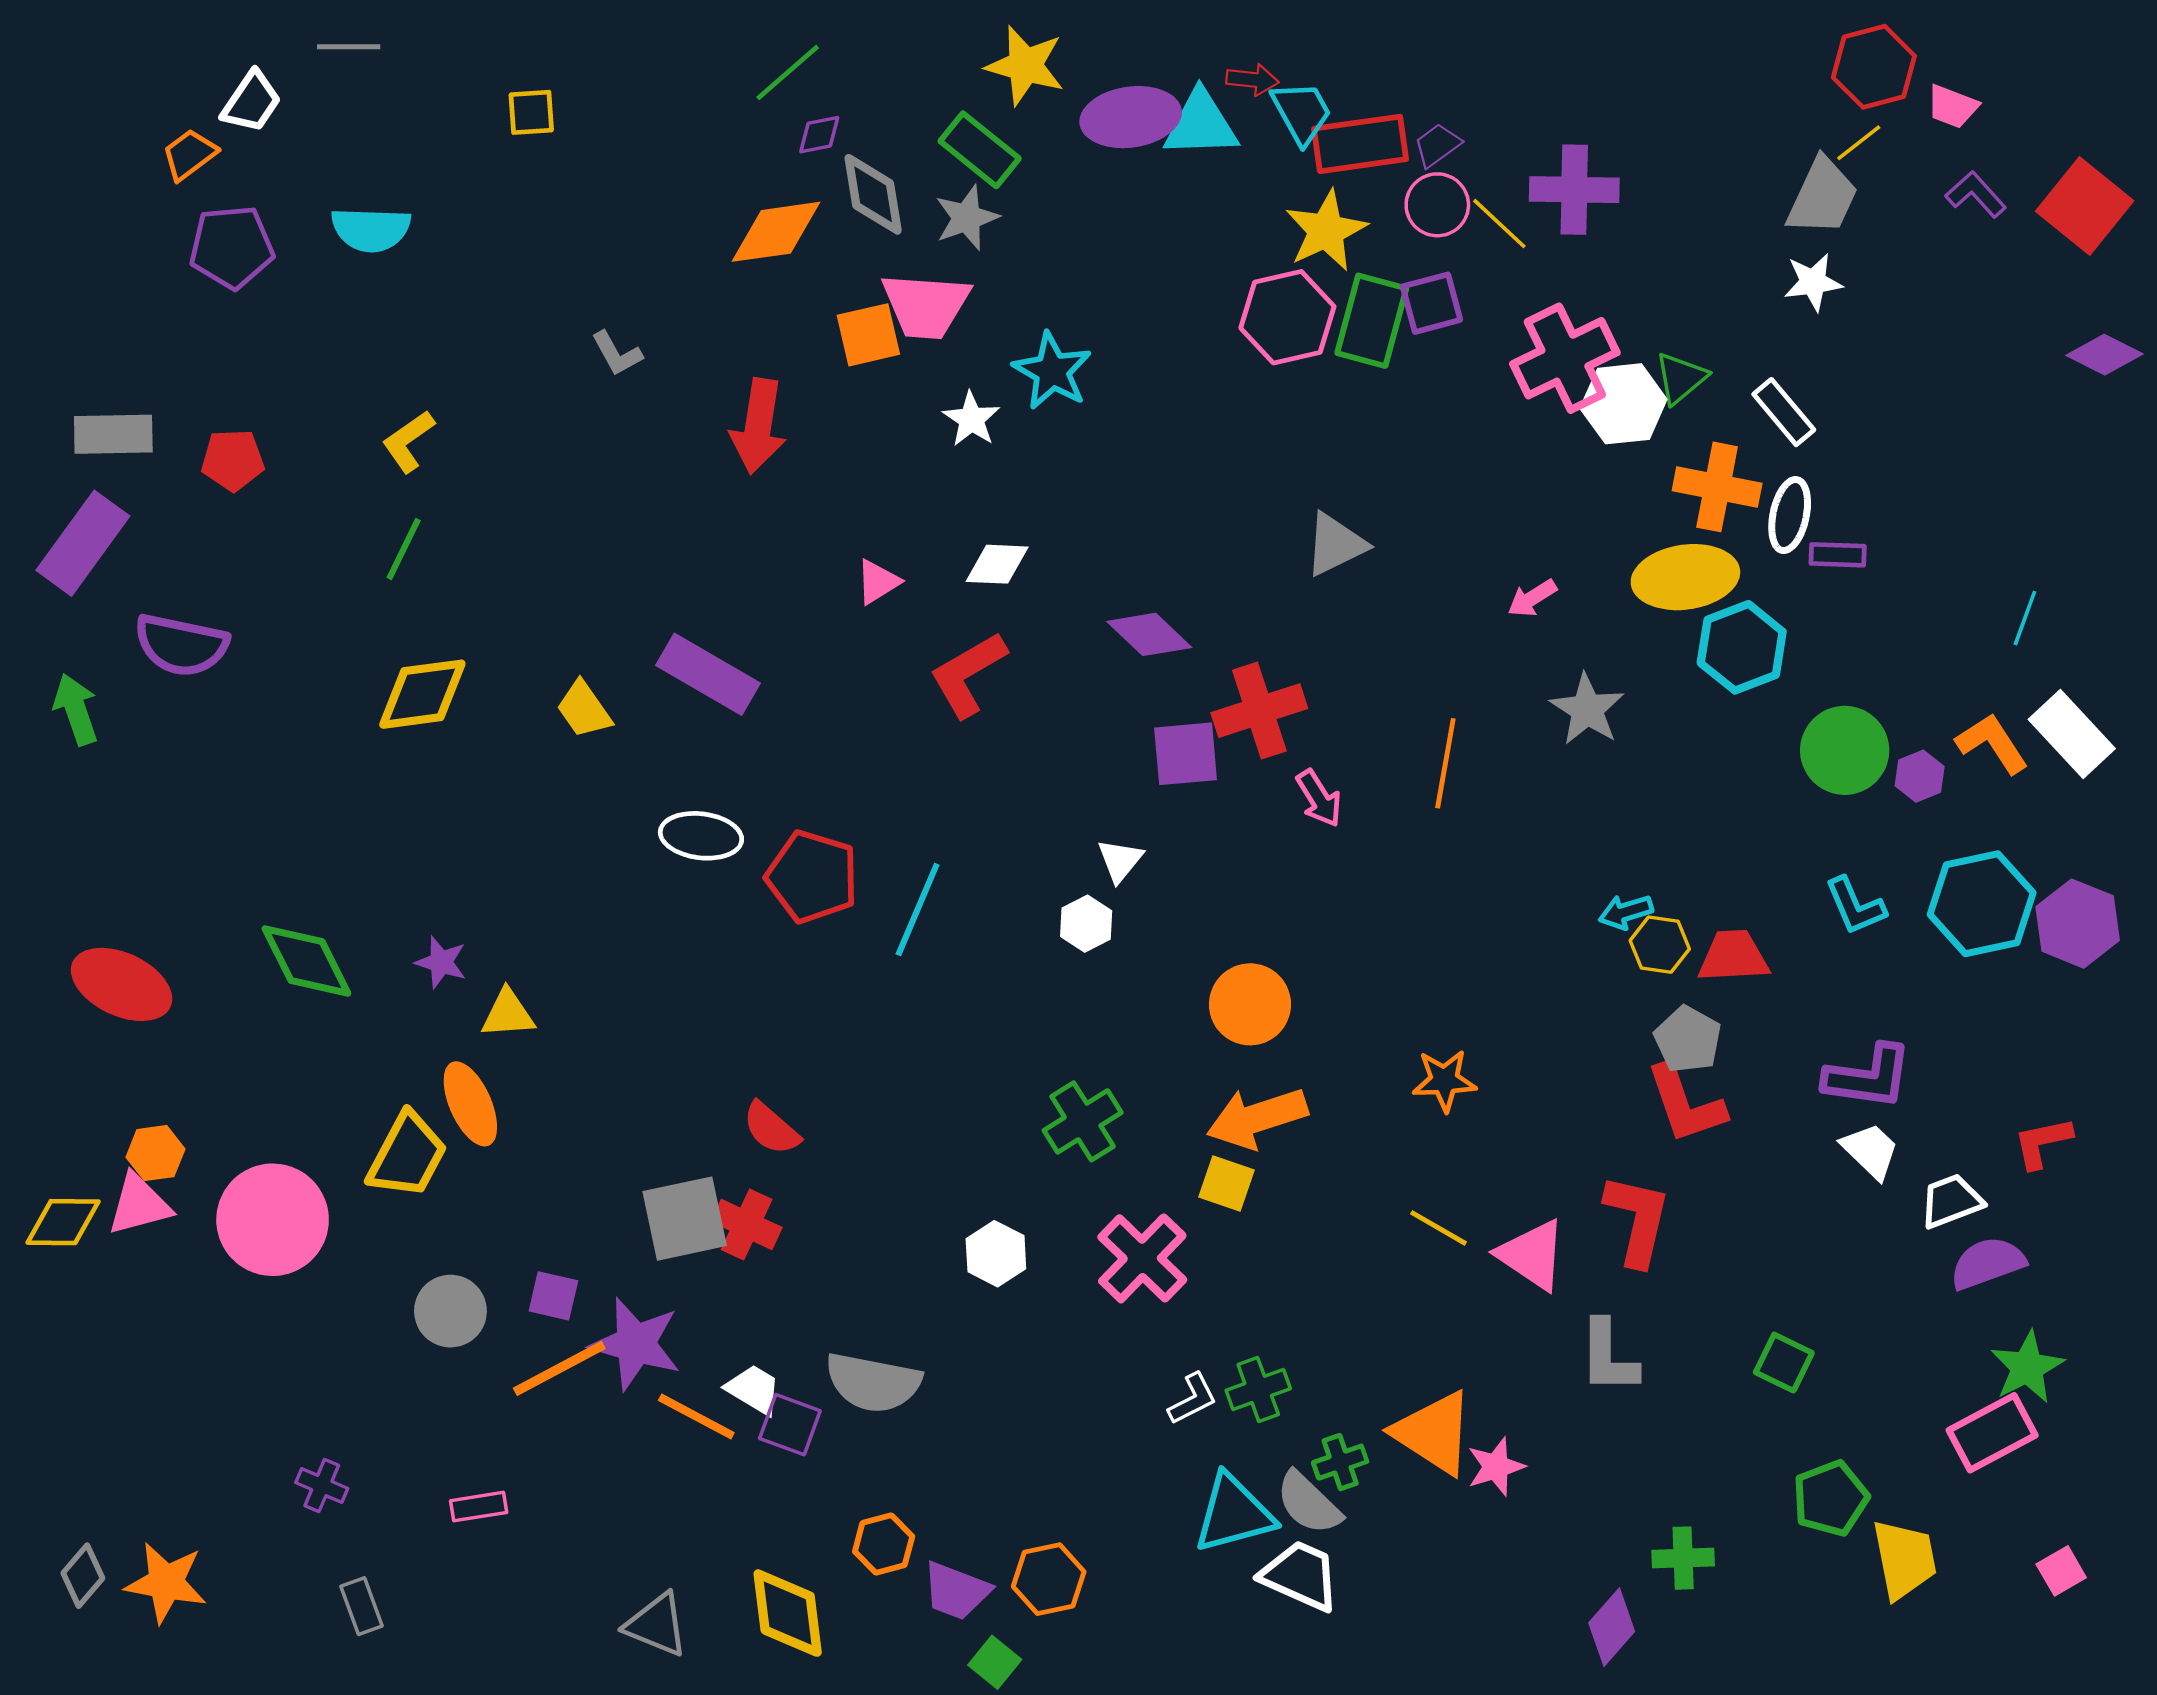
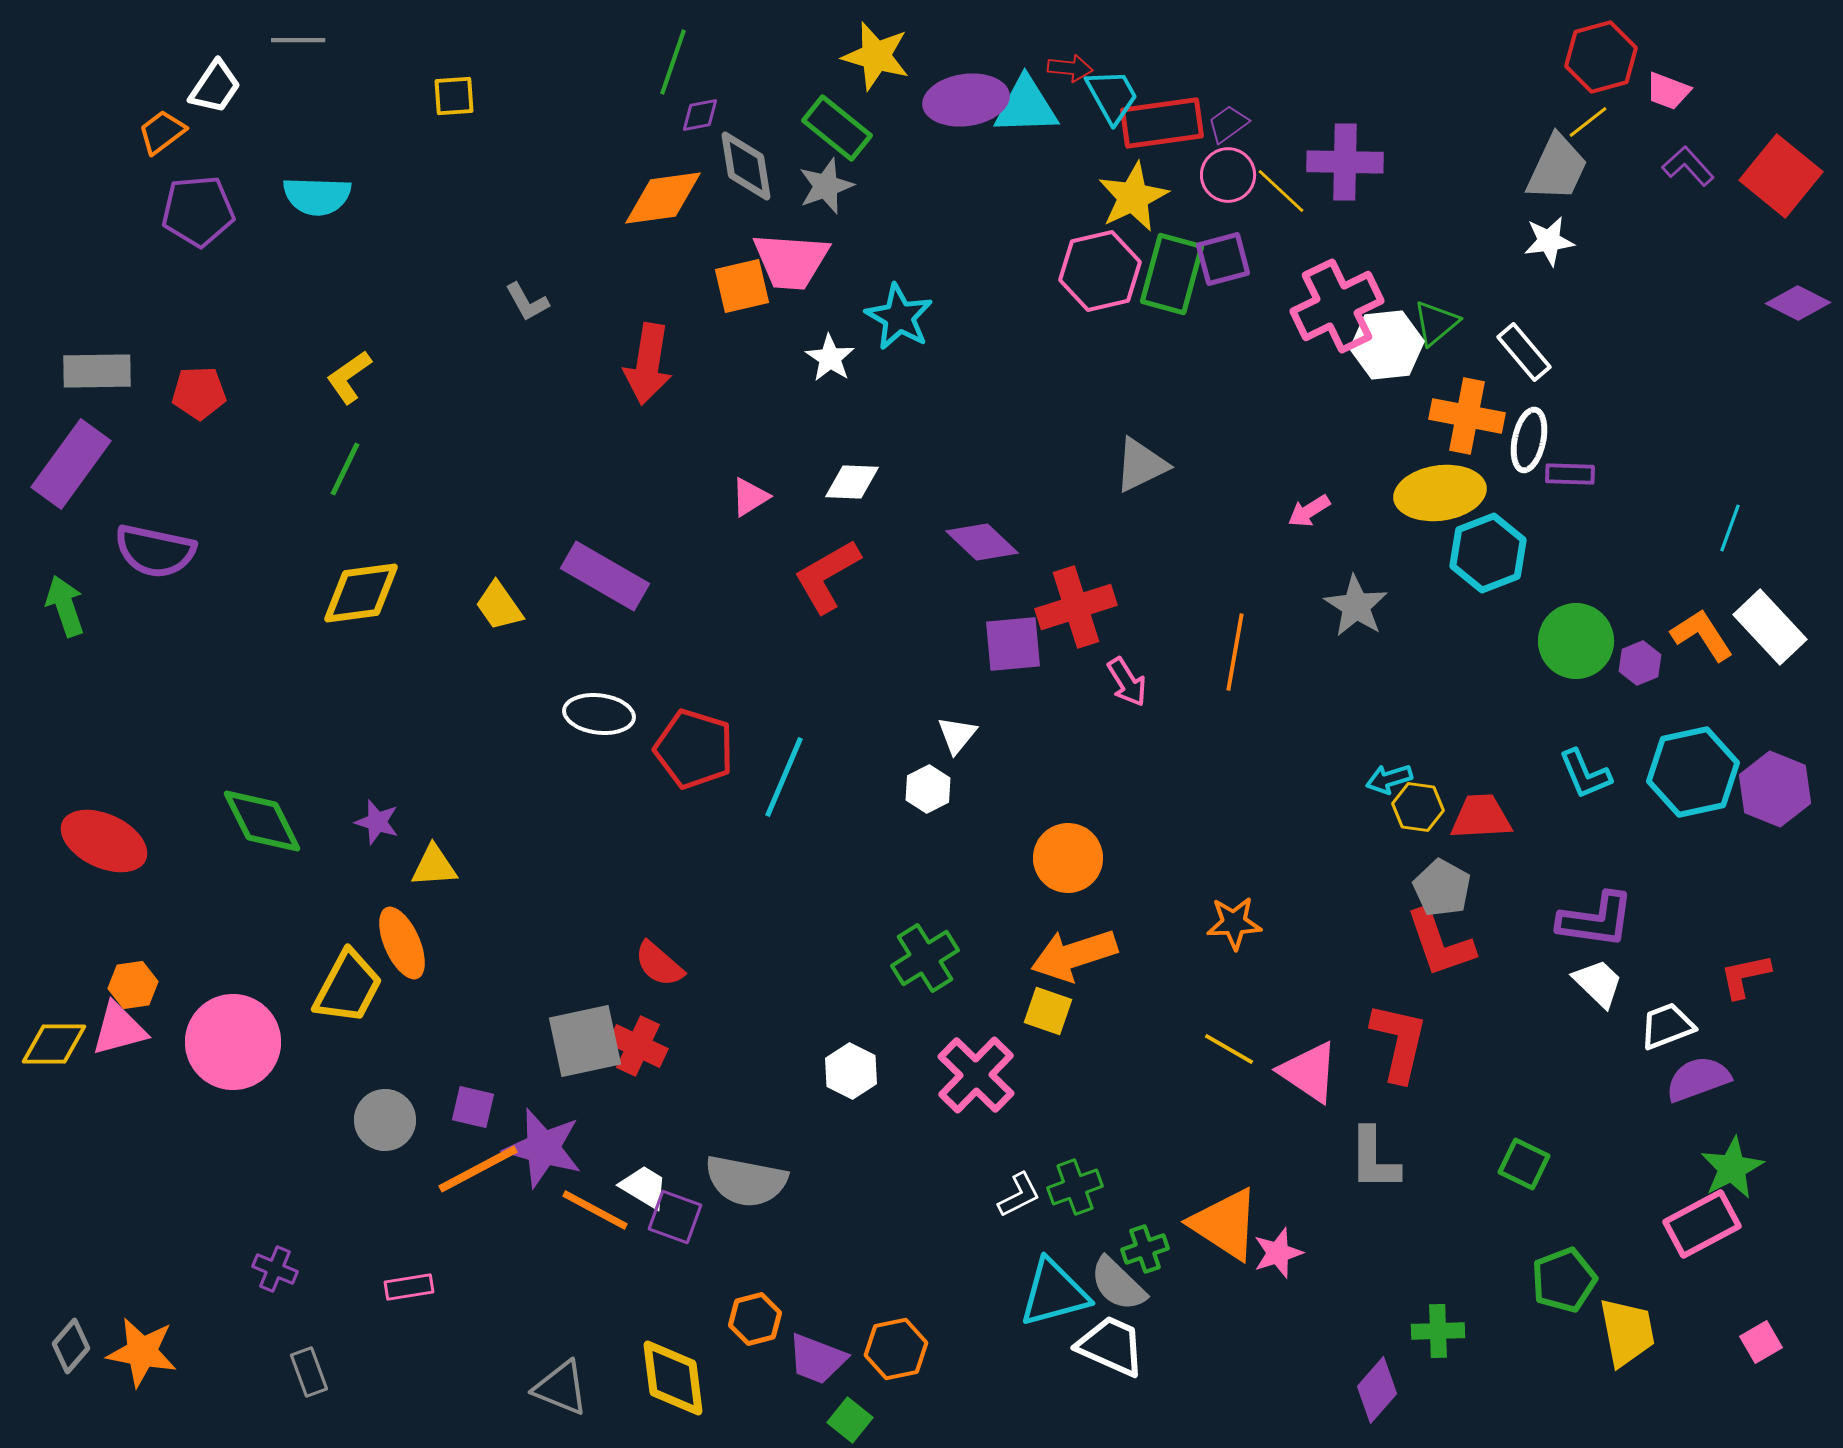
green line: (788, 73) -> (673, 62), turned -30

